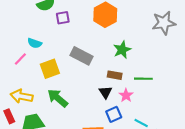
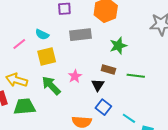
cyan semicircle: (35, 43) -> (42, 35), moved
gray rectangle: (81, 56) -> (81, 35), moved, turned -40
pink star: (126, 95) -> (75, 76), moved
blue square: (114, 114) -> (103, 107), turned -35

